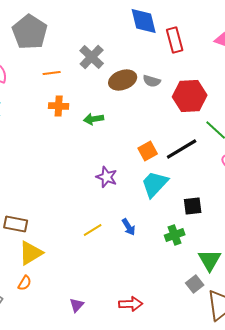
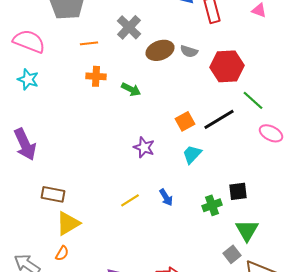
green arrow: (94, 119) -> (131, 89), turned -144
cyan trapezoid: (155, 184) -> (192, 154), size x0.7
black square: (193, 206) -> (238, 191), moved

